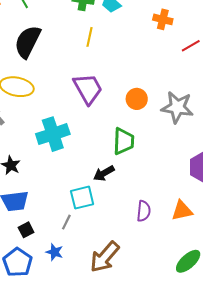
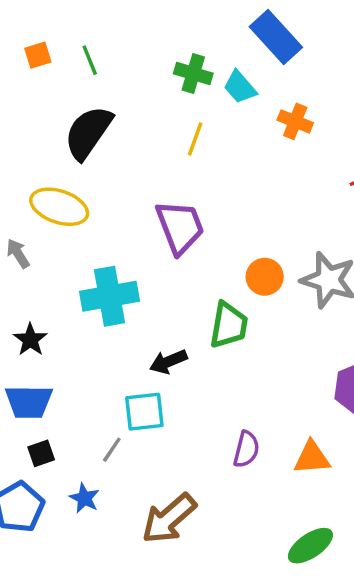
orange cross: (163, 19) -> (295, 121), moved
orange circle: (137, 99) -> (265, 277), moved
black arrow: (104, 173) -> (168, 362), moved

